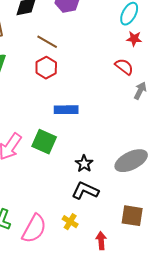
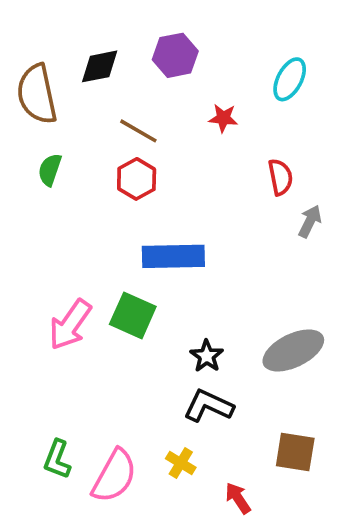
red star: (134, 39) -> (223, 118), moved
red semicircle: (124, 67) -> (280, 177), turned 42
blue rectangle: (66, 110) -> (173, 256), size x1.4
red arrow: (101, 241) -> (238, 498), turned -30

